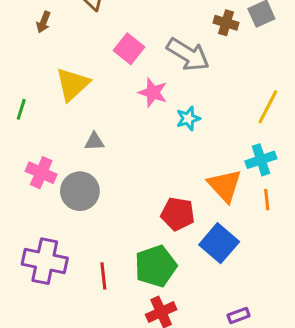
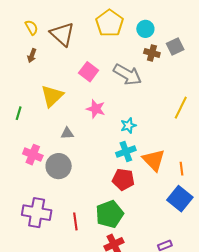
pink star: (153, 92) -> (96, 109), moved
cyan star: (188, 118) -> (128, 126), moved
cyan cross: (261, 160) -> (126, 151), moved
blue square: (219, 243) -> (180, 199), moved

